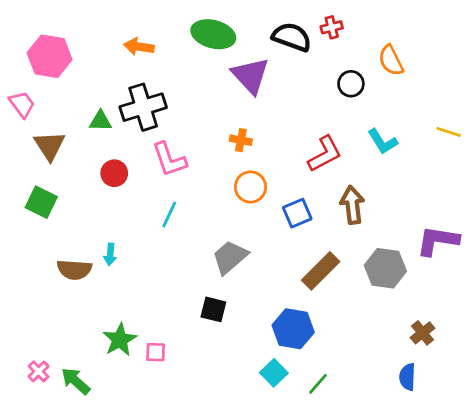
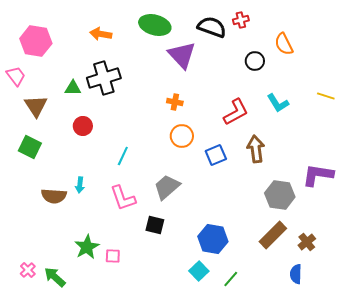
pink L-shape: (169, 159) -> (123, 198), moved
brown rectangle: (321, 271) -> (273, 235), moved

